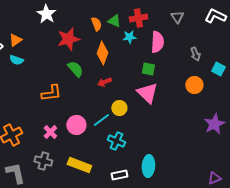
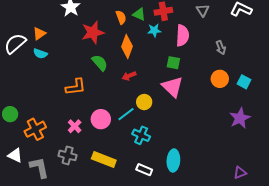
cyan square: (218, 69) -> (244, 82), moved
white rectangle: (119, 175) -> (144, 170), turned 35

